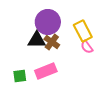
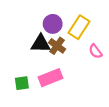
purple circle: (48, 22) -> (53, 24), size x0.7
yellow rectangle: (83, 31) -> (79, 27), moved, turned 60

